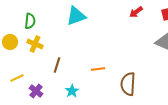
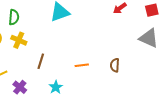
brown semicircle: (128, 84) -> (115, 65), moved, size x0.6

